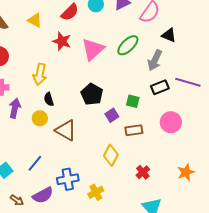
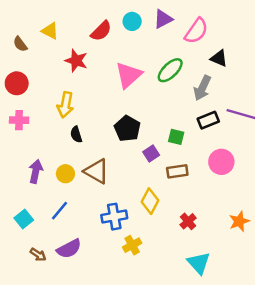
yellow triangle: (35, 20) -> (50, 31), moved
red star: (62, 41) -> (76, 61), moved
purple arrow: (15, 108) -> (36, 171), moved
yellow circle: (40, 118) -> (65, 174), moved
blue cross: (68, 179) -> (114, 217), moved

